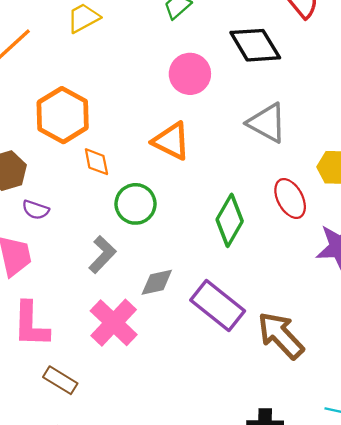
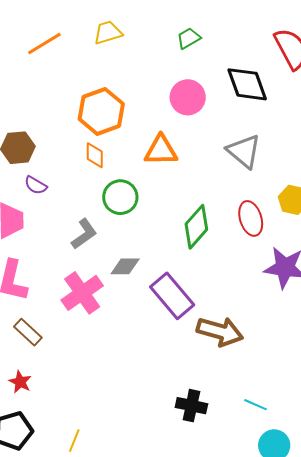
orange hexagon: (63, 115) -> (101, 111), moved
orange triangle: (171, 141) -> (161, 150), turned -39
brown arrow: (281, 335) -> (220, 331), turned 138

